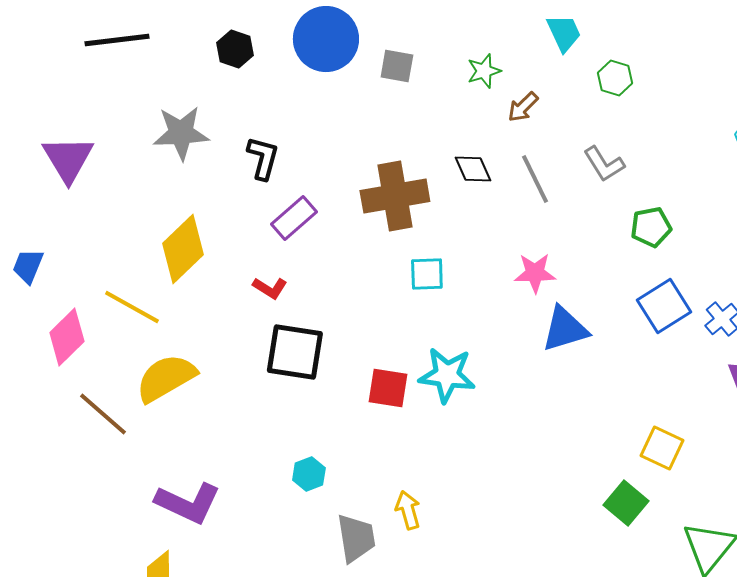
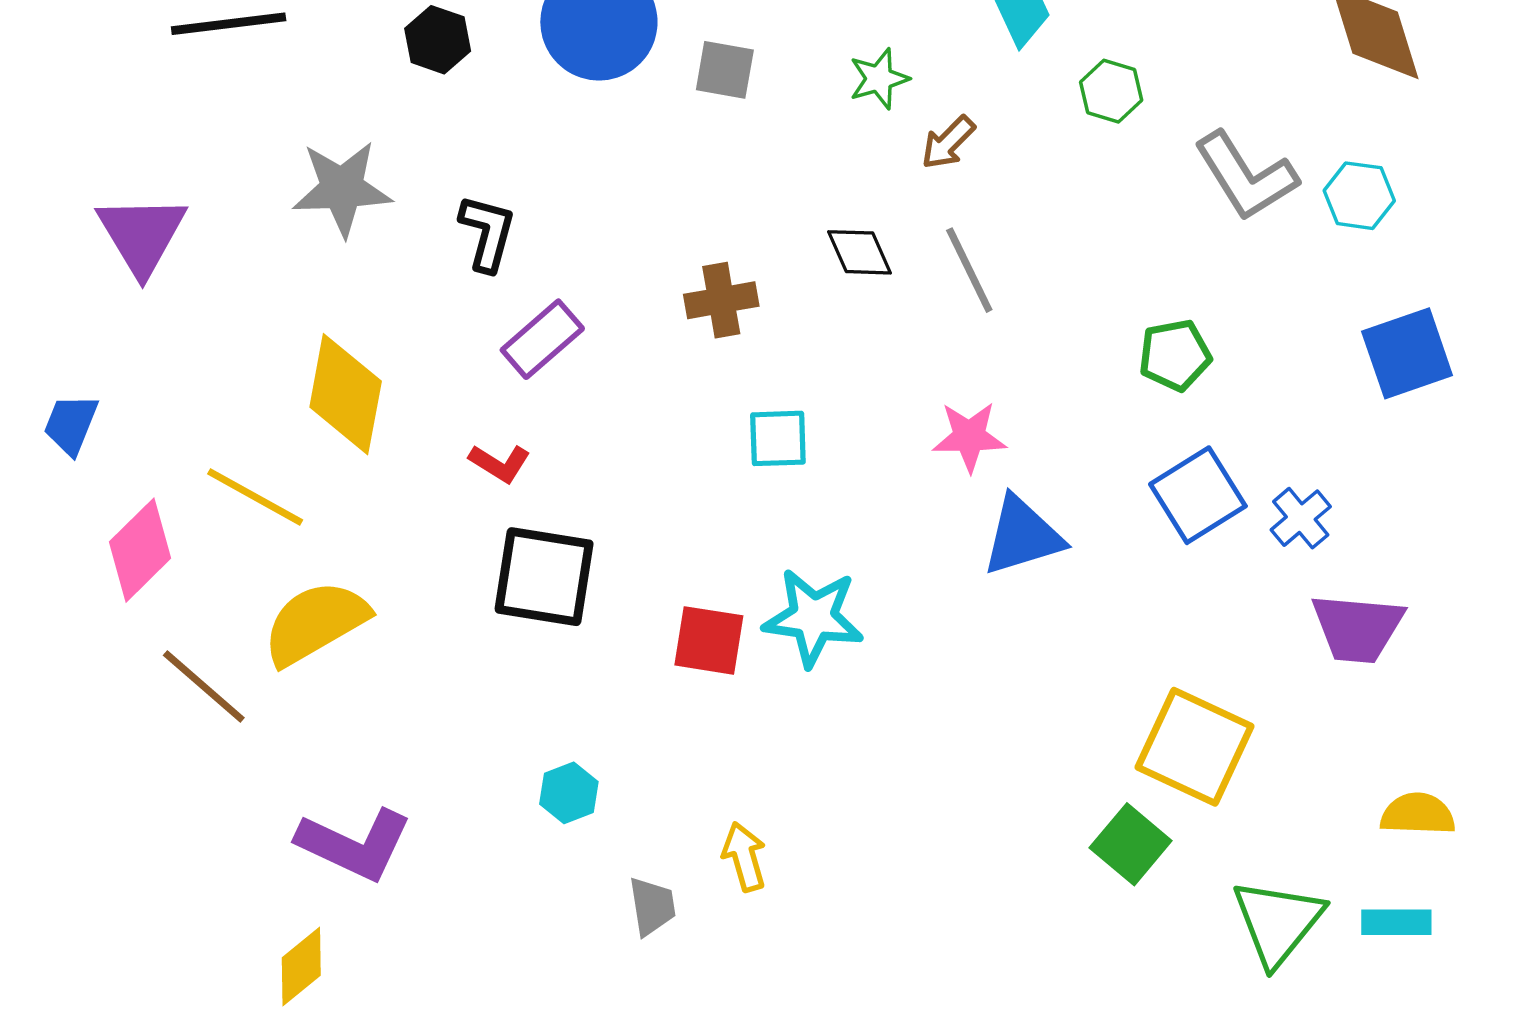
gray L-shape: (604, 164) -> (1246, 176), moved, size x1.4
brown cross: (395, 196) -> (721, 300), size x0.6
yellow diamond: (183, 249) -> (346, 394), turned -36
yellow square: (662, 448) -> (1194, 747), size x1.5
gray trapezoid: (356, 538) -> (652, 906), size x0.7

